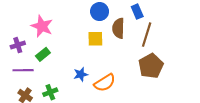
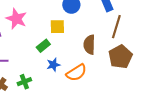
brown semicircle: (118, 28) -> (89, 45), moved
yellow square: (95, 39) -> (57, 27), moved
green rectangle: (43, 54) -> (43, 46), moved

